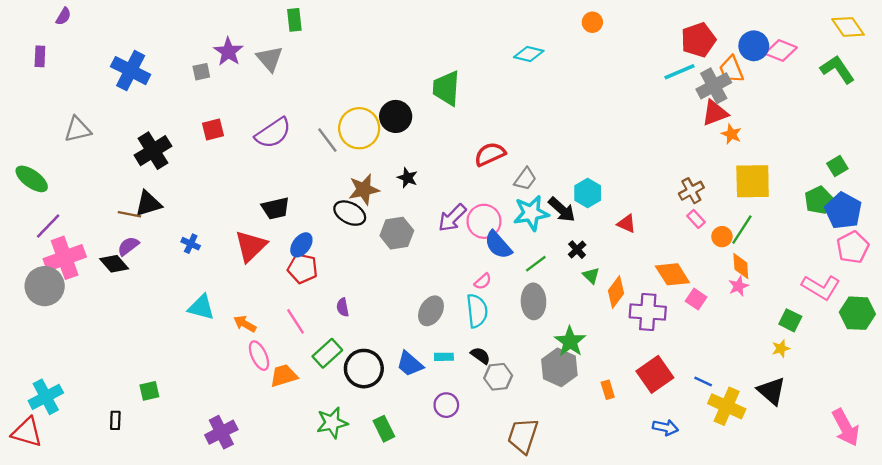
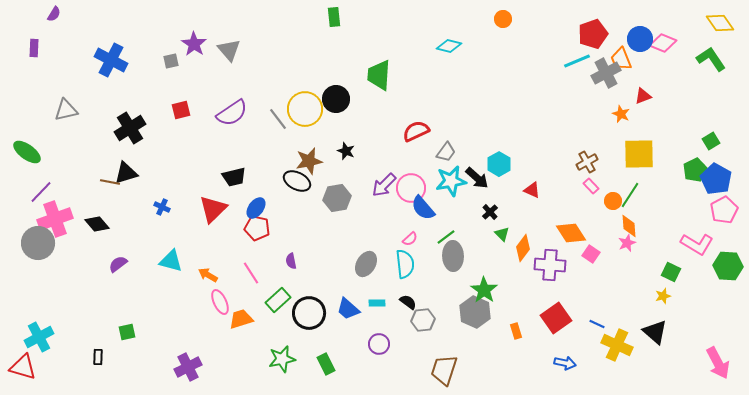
green rectangle: (294, 20) -> (334, 17), moved
red triangle: (715, 113) -> (643, 96), moved, size x0.7
purple semicircle: (128, 246) -> (118, 264), moved
green line: (536, 264) -> (446, 237), moved

